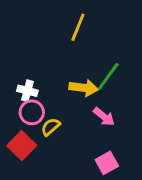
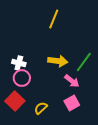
green line: (108, 76) -> (84, 62), moved
yellow semicircle: (51, 127) -> (41, 108), moved
pink square: (107, 163) -> (72, 103), moved

